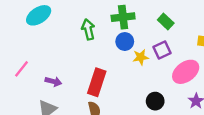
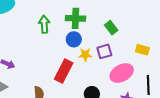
red rectangle: (97, 82) -> (64, 71), moved

